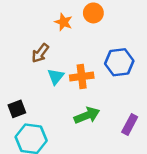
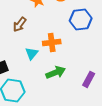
blue hexagon: (119, 62) -> (81, 19), moved
cyan triangle: (56, 77) -> (32, 53), moved

